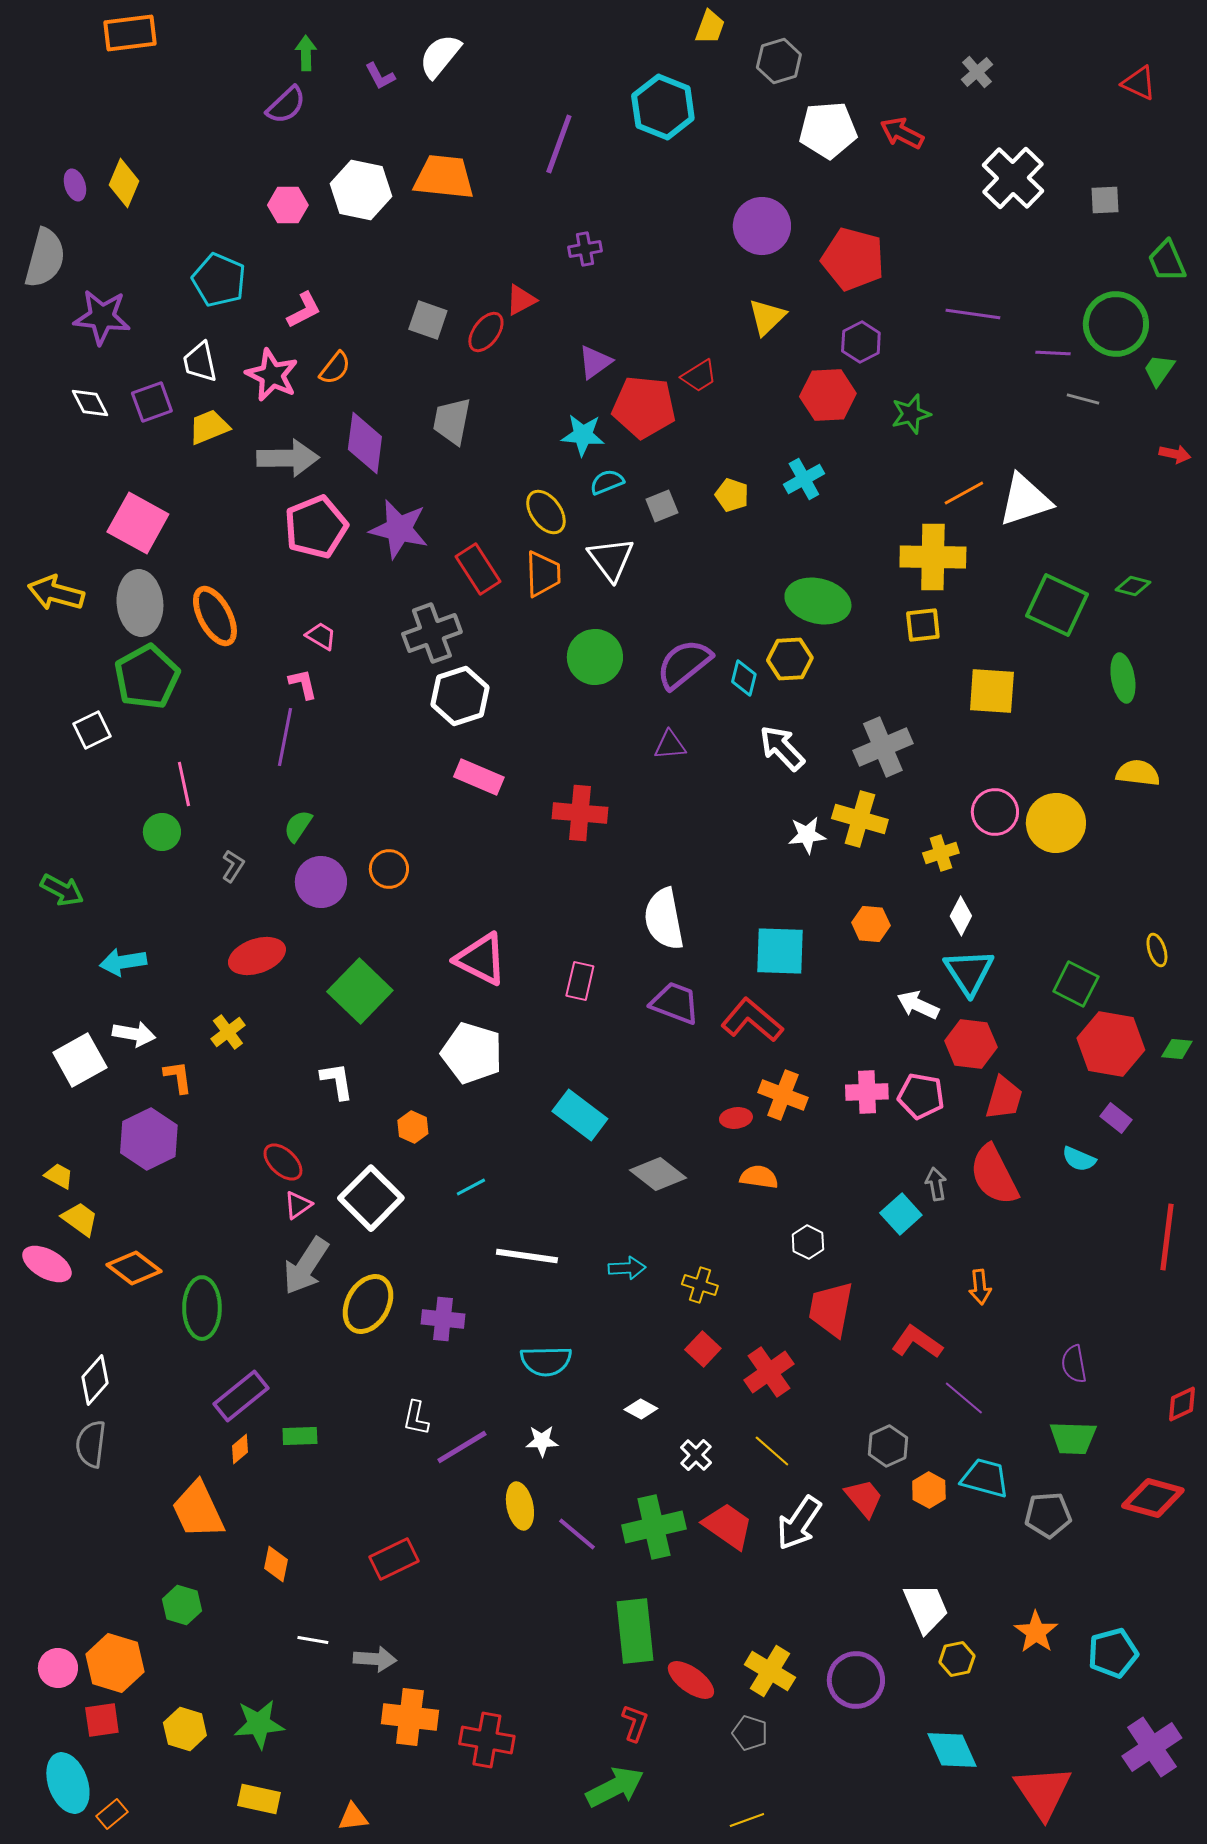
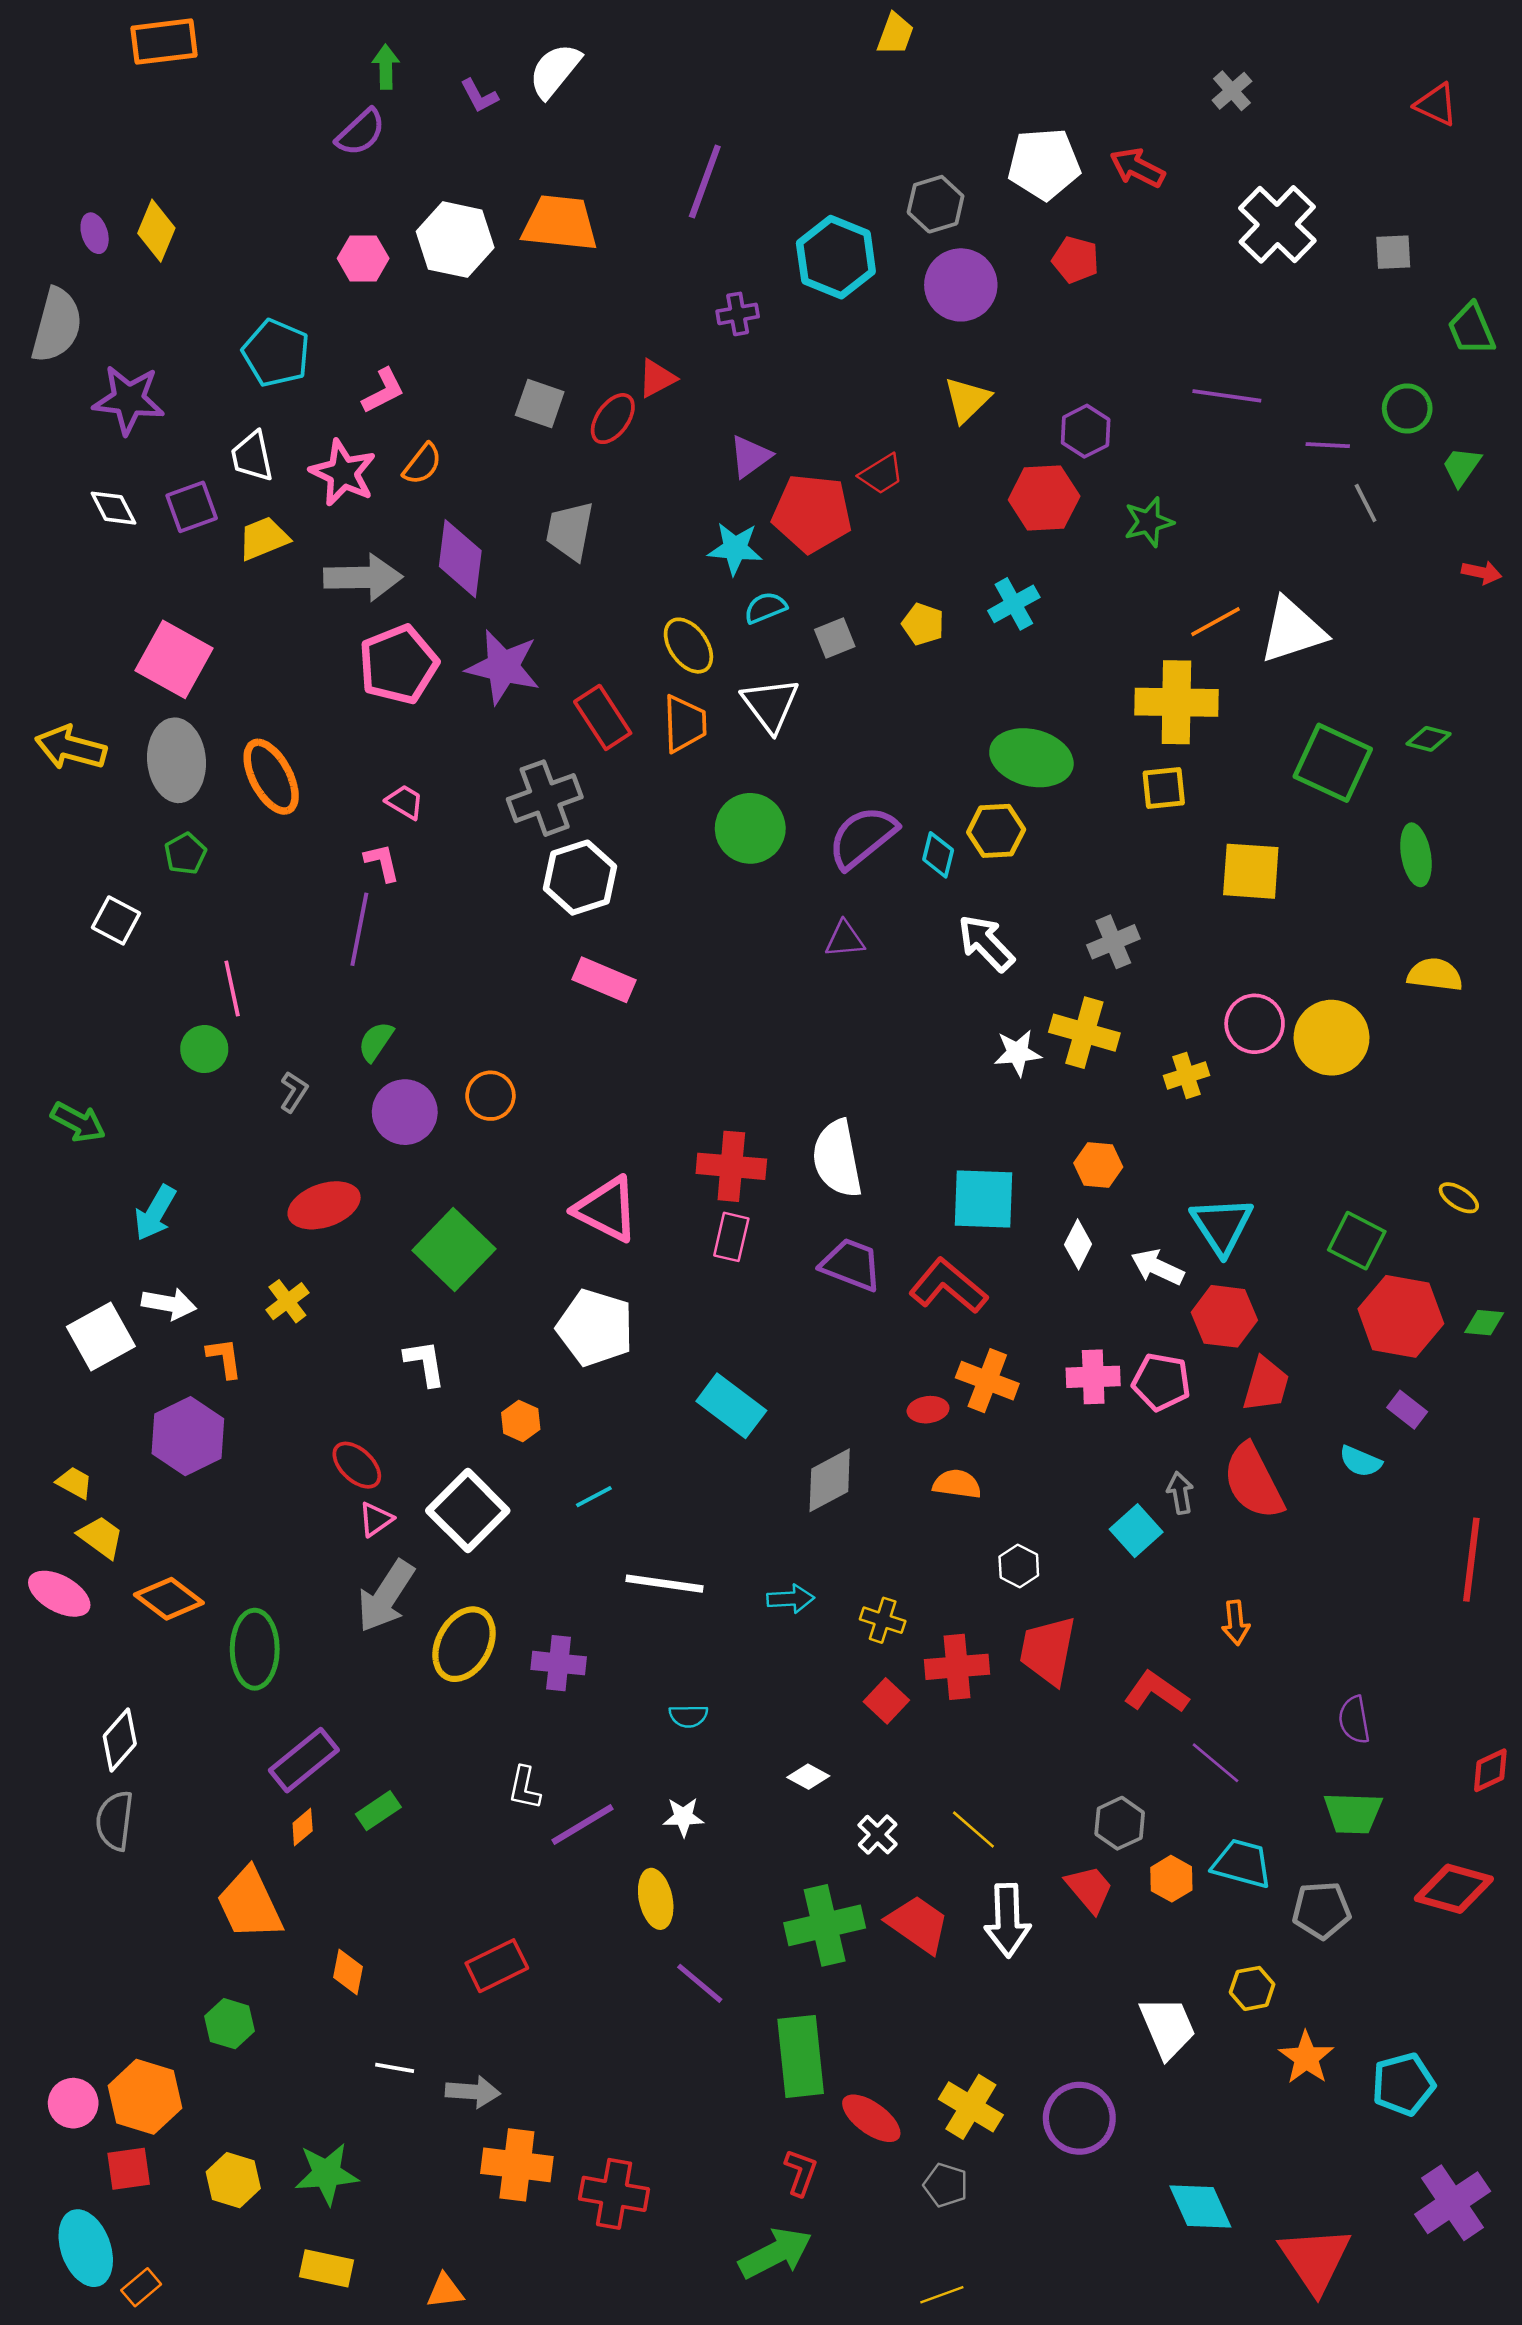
gray hexagon: (779, 61) -> (936, 204), moved
cyan hexagon: (663, 107) -> (836, 257), moved
red pentagon: (853, 259) -> (1076, 260), moved, size x0.6
green circle: (1116, 324) -> (1407, 408), size x0.6
gray line: (1083, 399) -> (1366, 503), turned 48
green pentagon: (147, 677) -> (185, 854), size x0.5
white square: (92, 730) -> (116, 920), turned -36
gray cross: (883, 747) -> (1113, 942), size x0.7
red cross: (580, 813) -> (731, 1166), moved
white diamond: (961, 916) -> (1078, 1244), moved
yellow ellipse: (1157, 950) -> (1459, 1198), turned -40
cyan arrow: (123, 962) -> (155, 1213), turned -51
gray diamond: (658, 1174) -> (830, 1480), turned -66
cyan semicircle: (546, 1361) -> (688, 1716), size x0.6
red cross: (769, 1372) -> (957, 1667), moved, turned 30
green rectangle: (300, 1436) -> (378, 1811), turned -32
white arrow: (799, 1523) -> (1007, 1920), turned -36
purple line: (577, 1534) -> (700, 1983), moved
yellow hexagon: (957, 1659) -> (1252, 1988), moved

